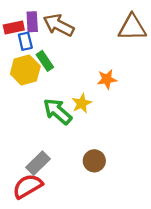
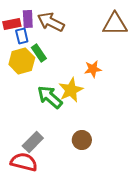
yellow star: (82, 103) -> (71, 90), size x1.4
red semicircle: (28, 186) -> (24, 162), turned 44

